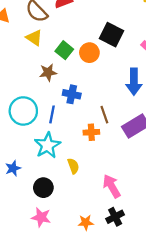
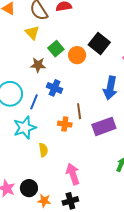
black circle: (43, 188) -> (29, 188), moved

